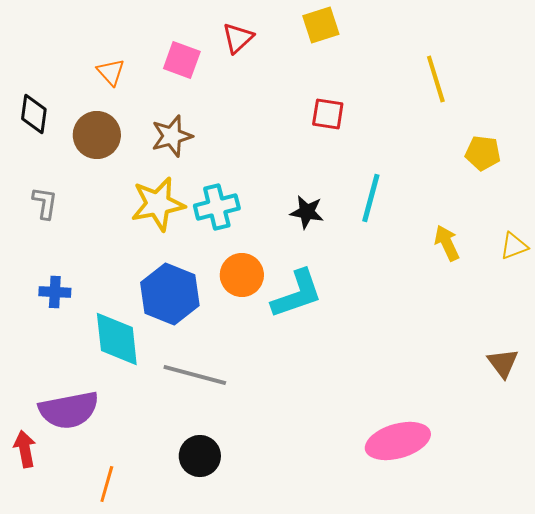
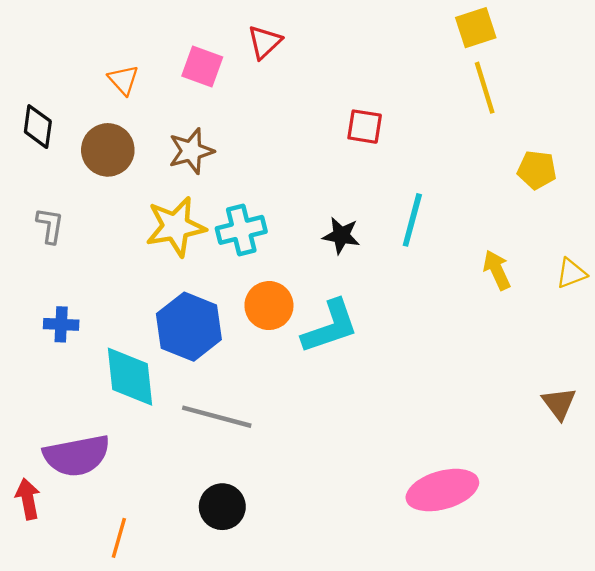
yellow square: (321, 25) -> (476, 28), moved

